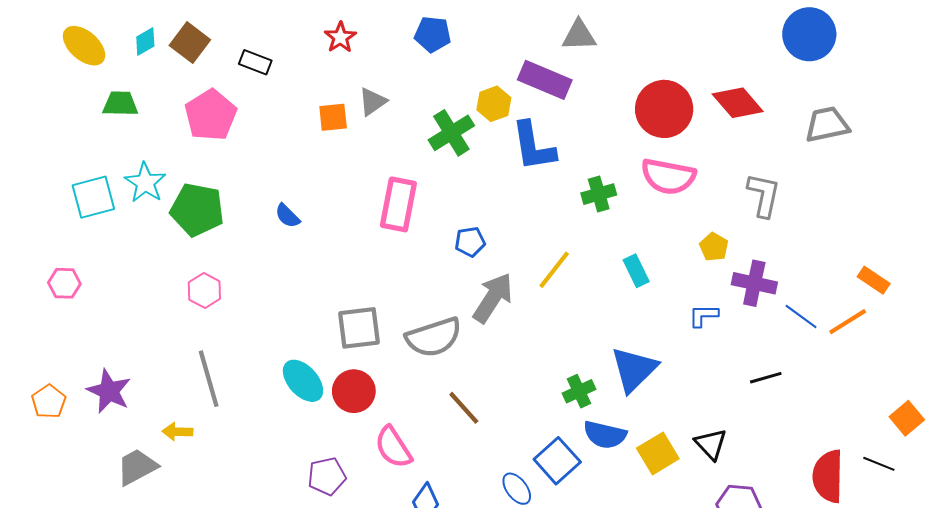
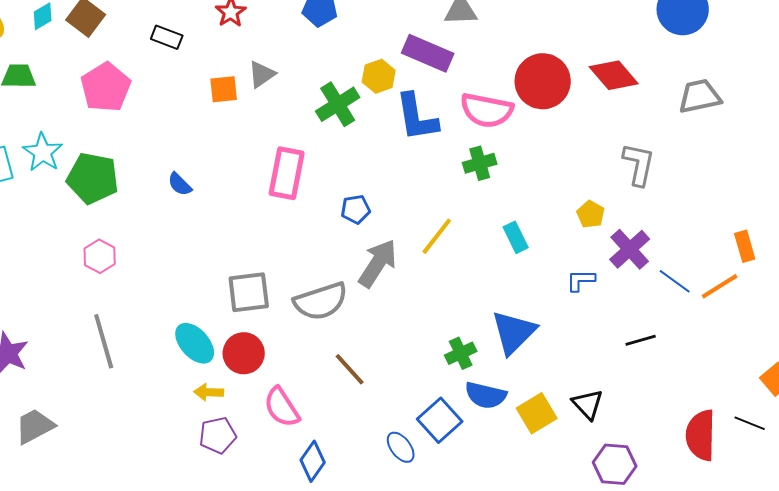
black rectangle: (255, 62) -> (167, 37), moved
pink semicircle: (668, 176) -> (487, 110), moved
orange rectangle: (874, 280) -> (745, 246), turned 40
purple cross: (754, 283) -> (630, 249), turned 36
yellow arrow: (177, 432) -> (209, 392), moved

